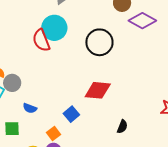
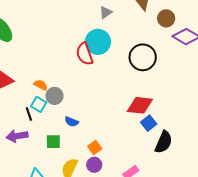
blue square: (71, 114) -> (149, 123), moved
black semicircle: (122, 127) -> (164, 142), size x1.6

